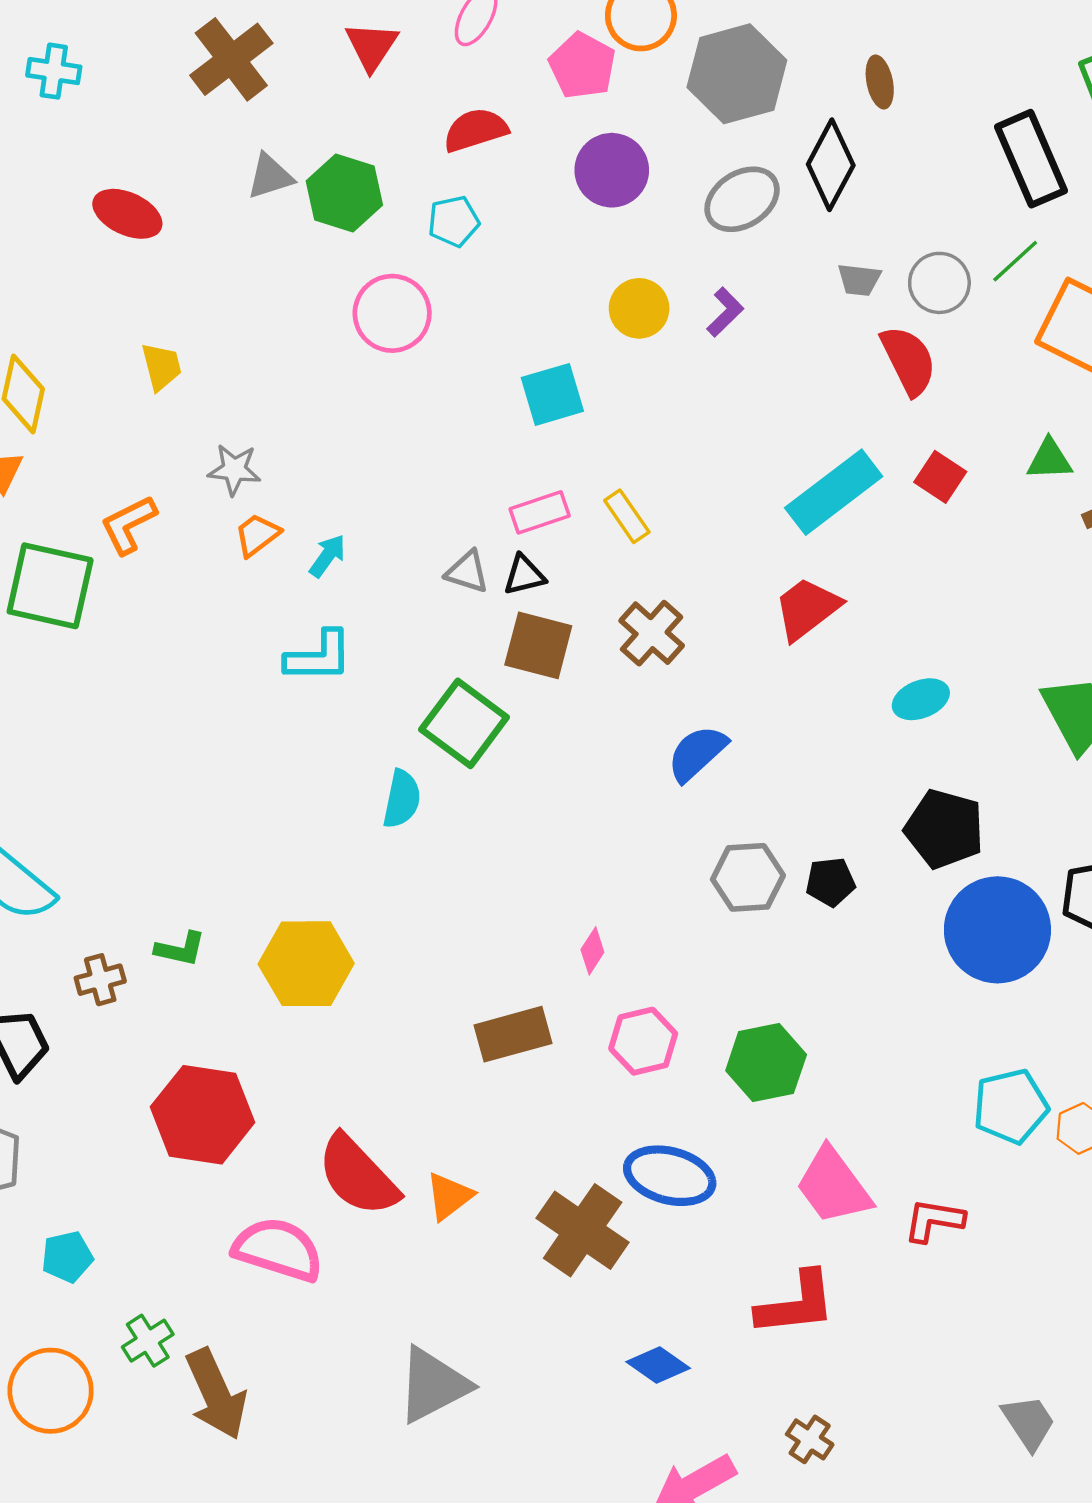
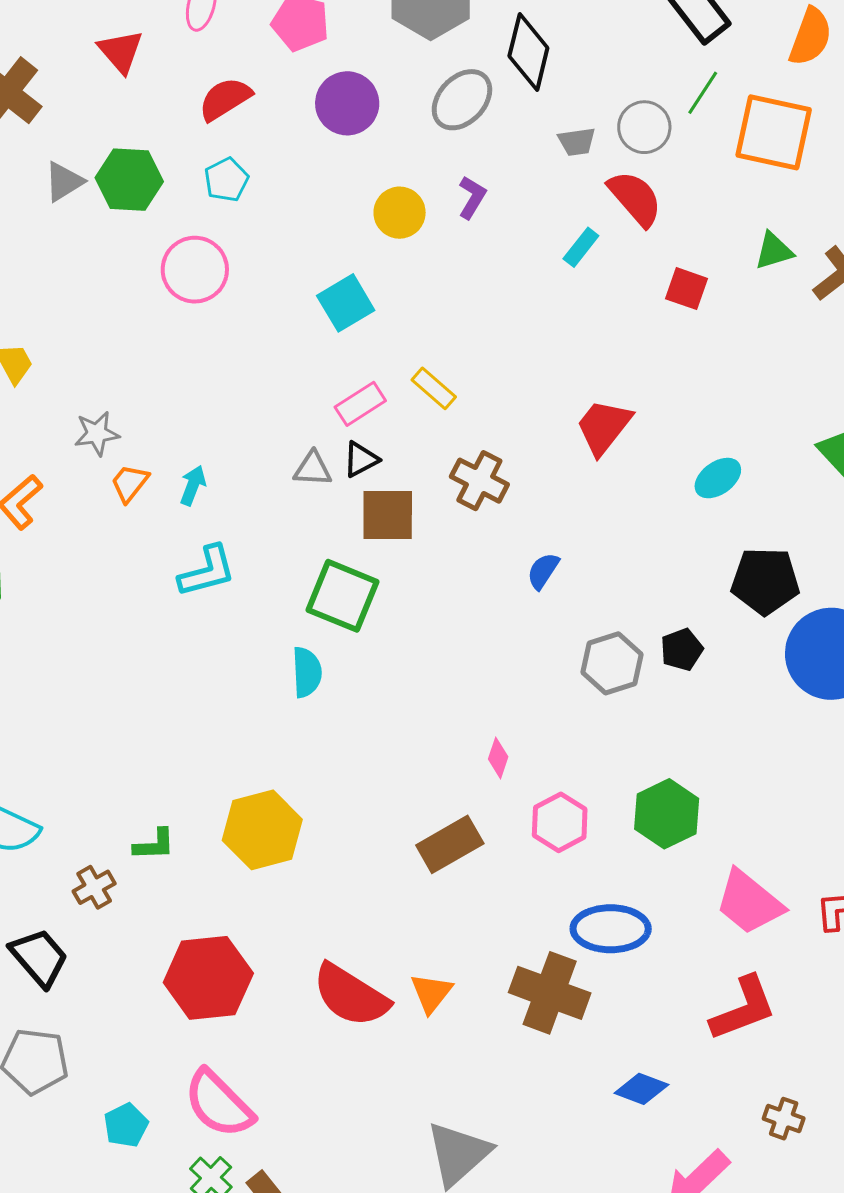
cyan rectangle: (834, 492) -> (581, 247), moved, size x0.5
blue semicircle: (697, 753) -> (543, 571), size x0.7
pink semicircle: (278, 1249) -> (219, 1104), moved, turned -138

